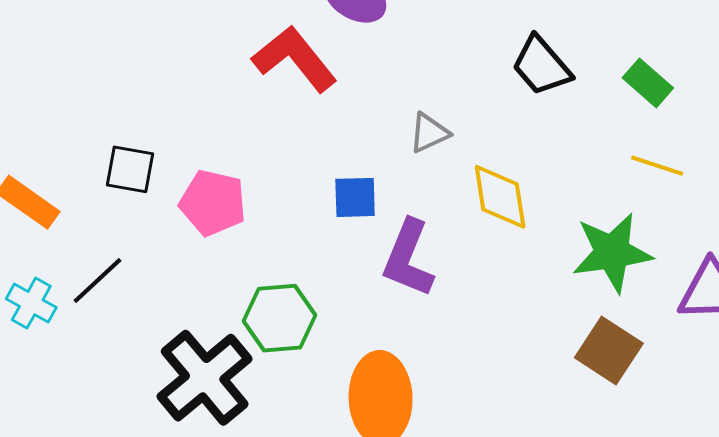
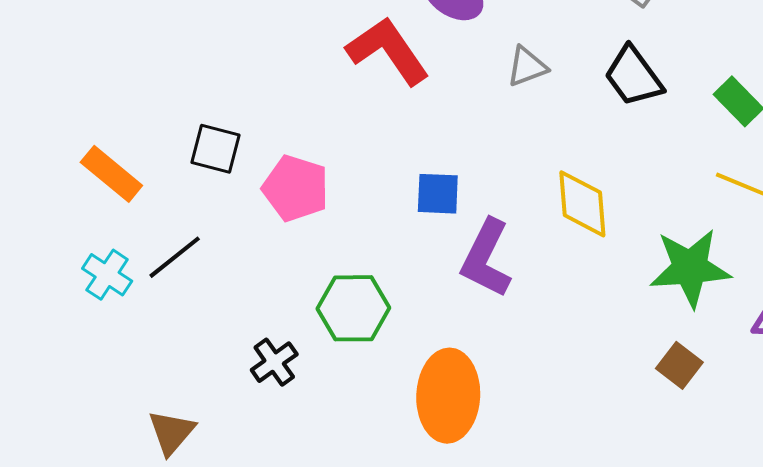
gray triangle: (429, 133) -> (527, 67), moved
brown square: (609, 350) -> (679, 365), size x0.7
black cross: (205, 378) -> (274, 362), size x0.5

